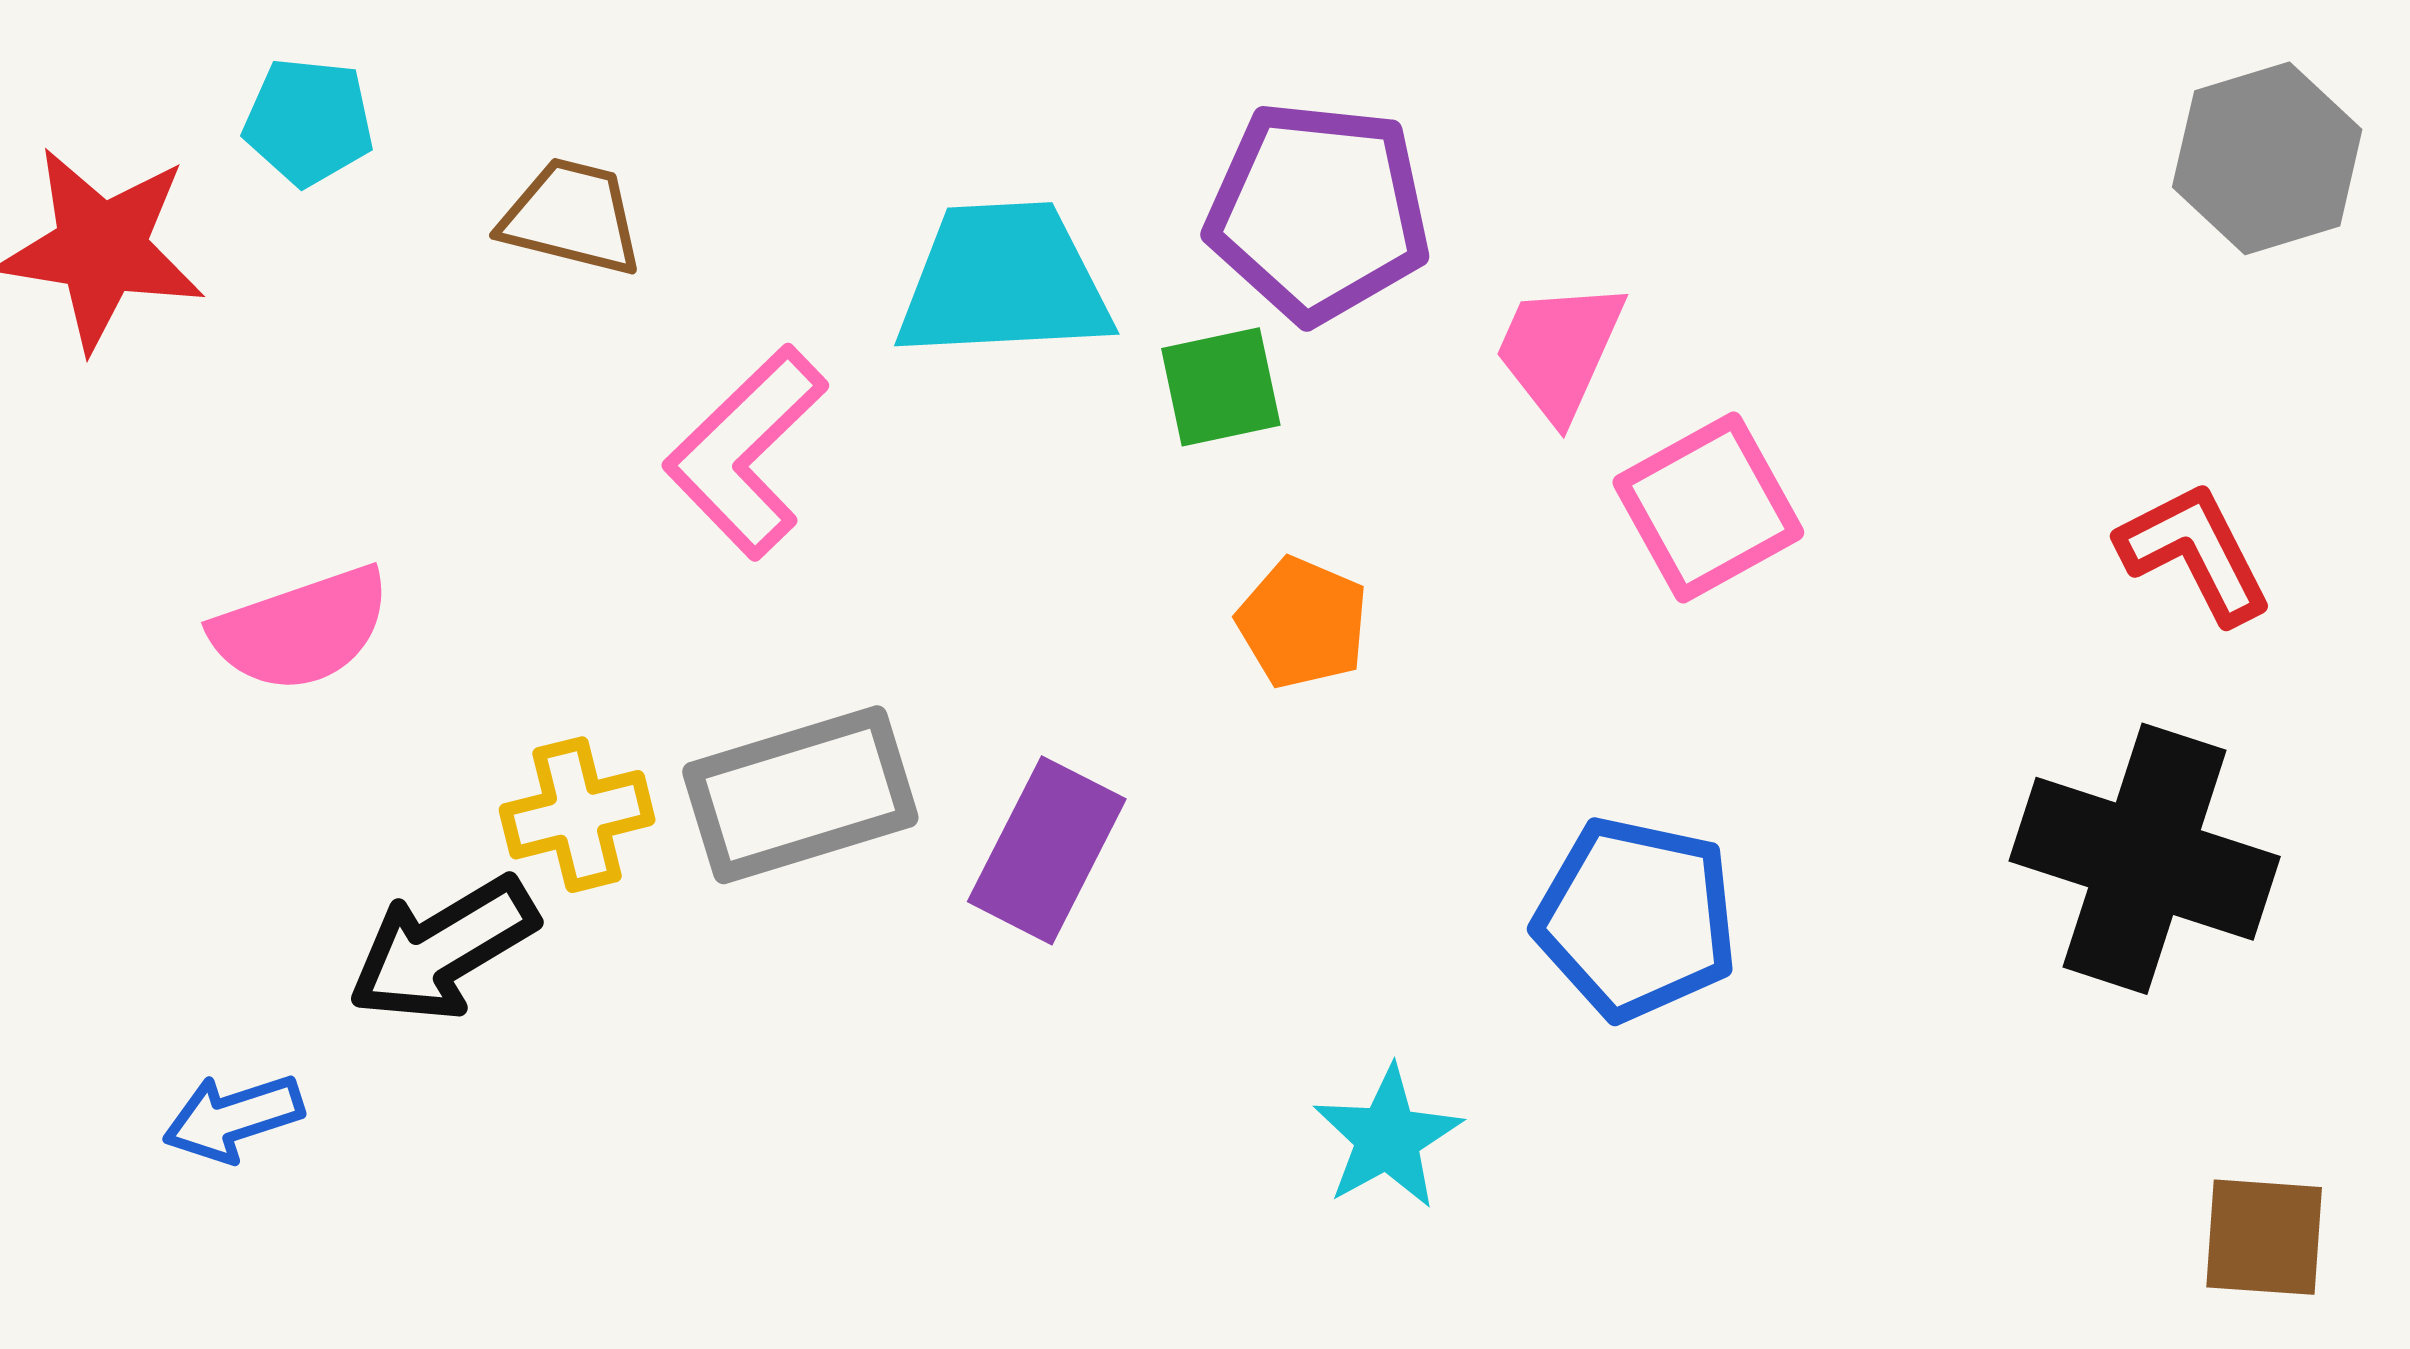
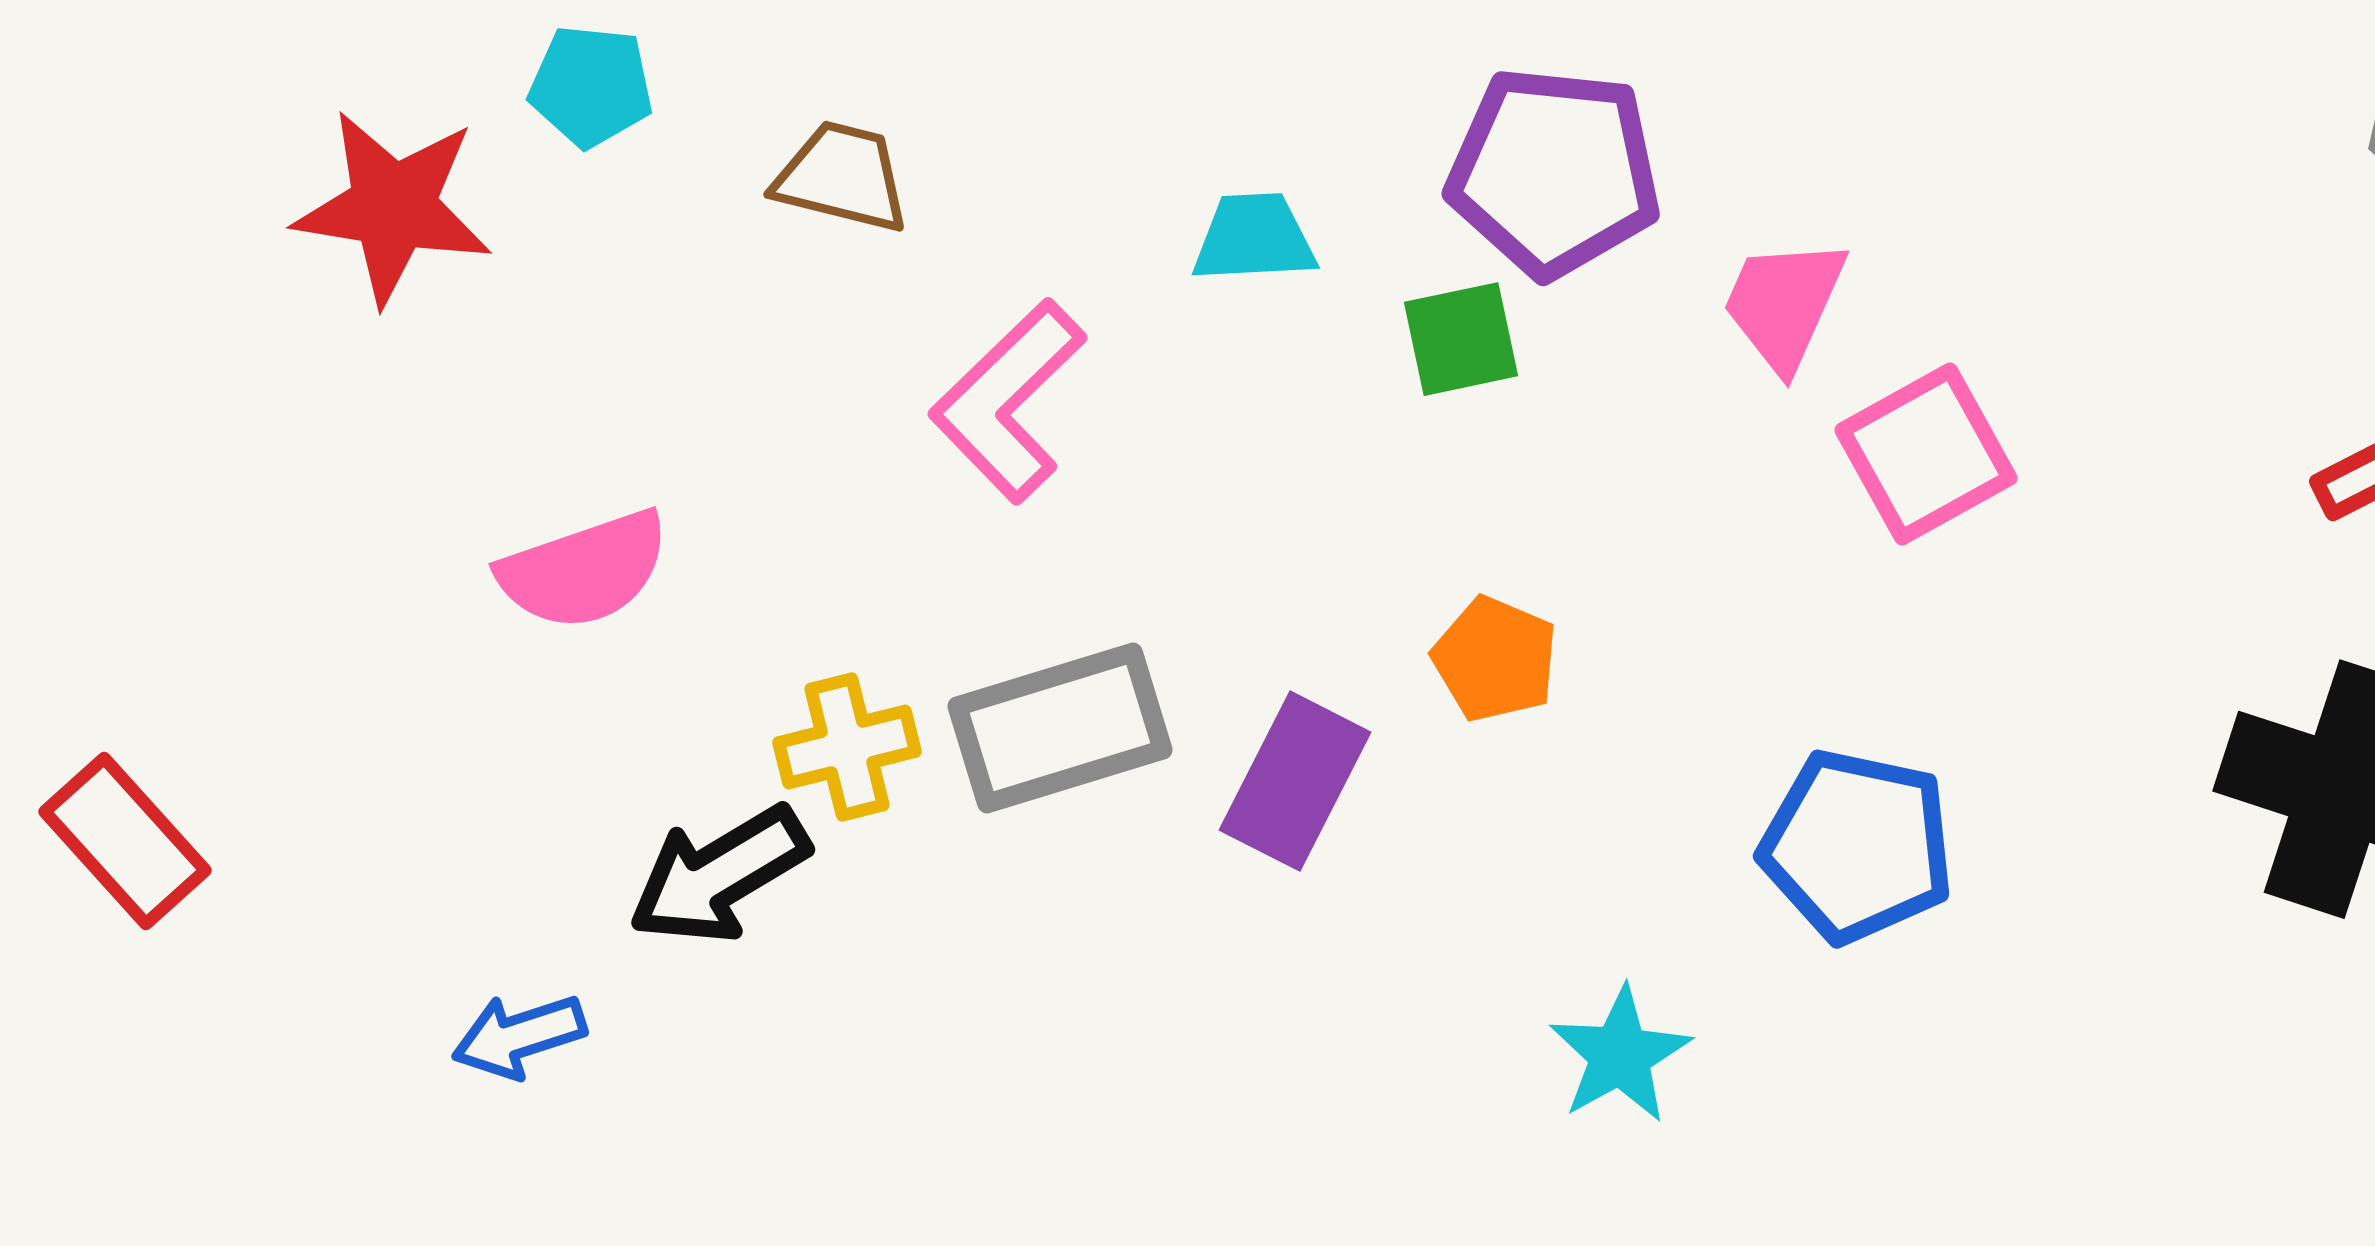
cyan trapezoid: (1004, 281) -> (1254, 238), size x0.6
orange pentagon: (1303, 623) -> (1495, 659), moved

